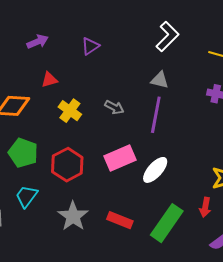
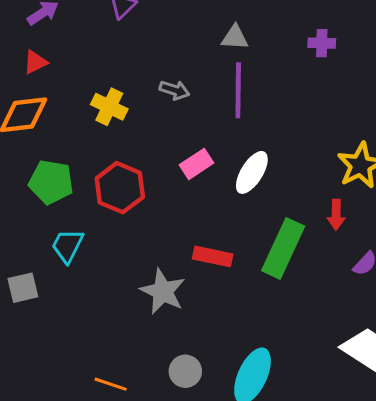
red triangle: (49, 80) -> (35, 62), moved
pink rectangle: (120, 158) -> (196, 164), size x0.7
gray star: (73, 216) -> (163, 291), moved

